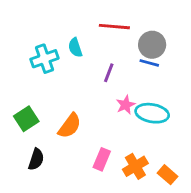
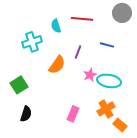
gray circle: (152, 45) -> (122, 13), moved
cyan semicircle: (75, 48) -> (56, 26), moved
orange semicircle: (70, 126) -> (57, 65), moved
orange cross: (135, 166) -> (106, 109), moved

